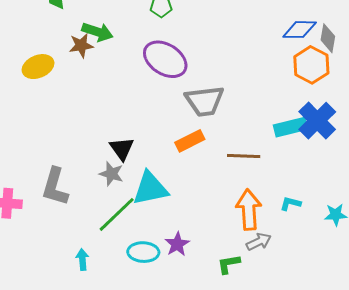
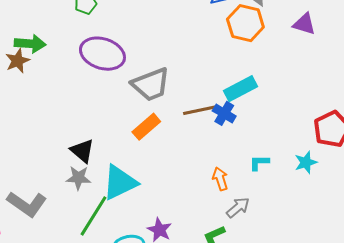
blue cross: (317, 121) -> (224, 113), moved, size x0.6
brown line: (244, 156) -> (199, 110), moved
gray L-shape: (55, 187) -> (27, 204), turned -57
orange arrow: (249, 210) -> (220, 179), size x0.6

